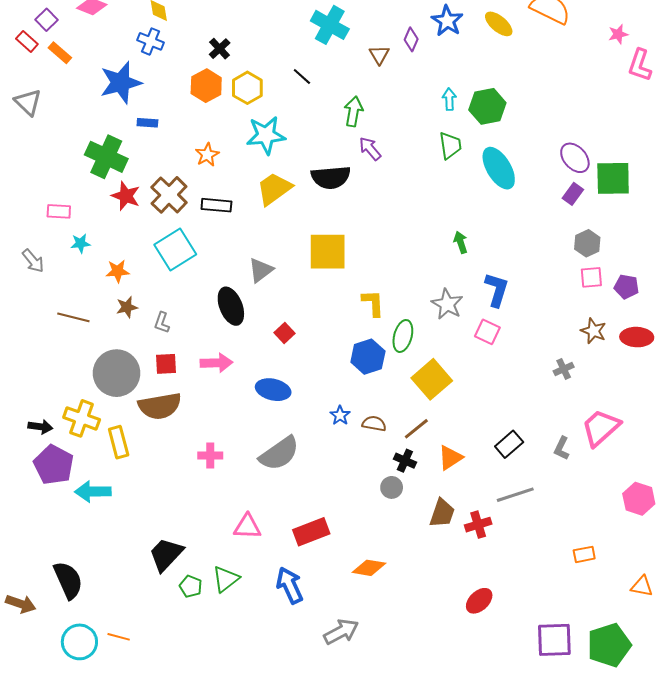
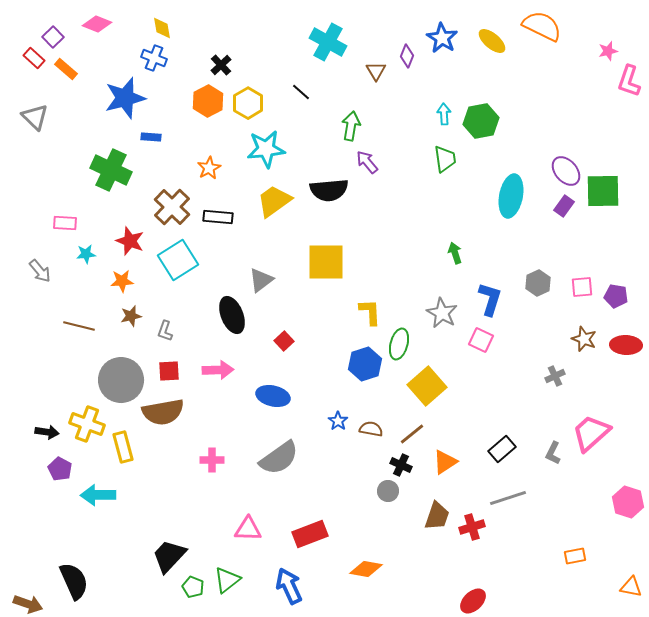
cyan ellipse: (499, 168) -> (511, 196), moved, turned 42
red star: (126, 196) -> (130, 241), moved
gray hexagon: (587, 243) -> (538, 283), moved
purple pentagon: (54, 465) -> (60, 469), size x0.6

